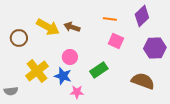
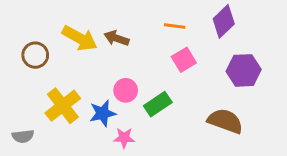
pink square: (116, 41) -> (184, 60), turned 35
pink circle: (70, 57) -> (126, 90), moved
blue star: (63, 76) -> (103, 113), turned -30

